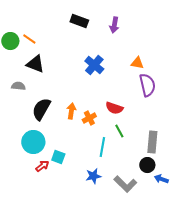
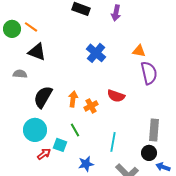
green line: (119, 131) -> (75, 130), moved
cyan line: (102, 147) -> (113, 142), moved
blue star: (93, 176) -> (86, 164), moved

